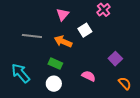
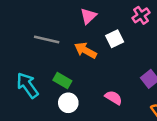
green rectangle: (55, 64) -> (62, 81), moved

